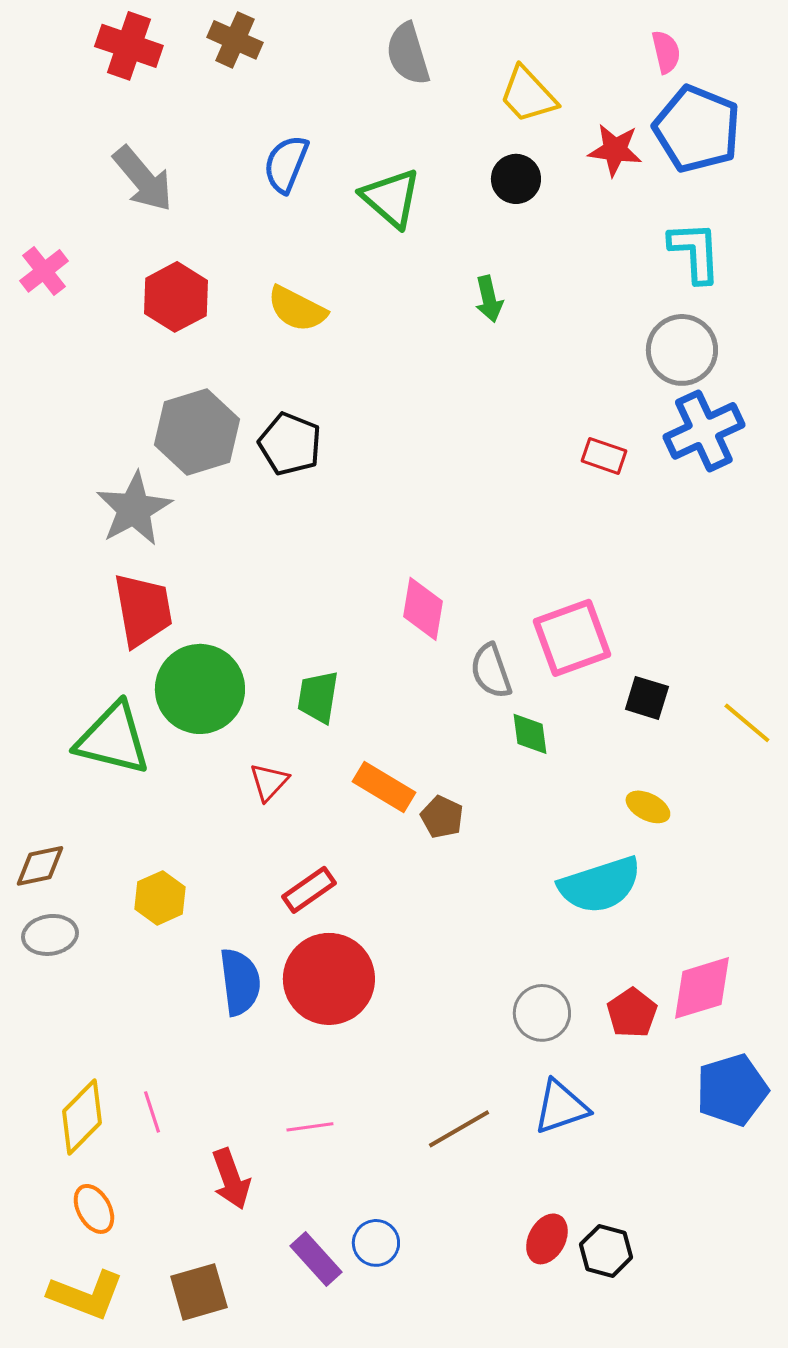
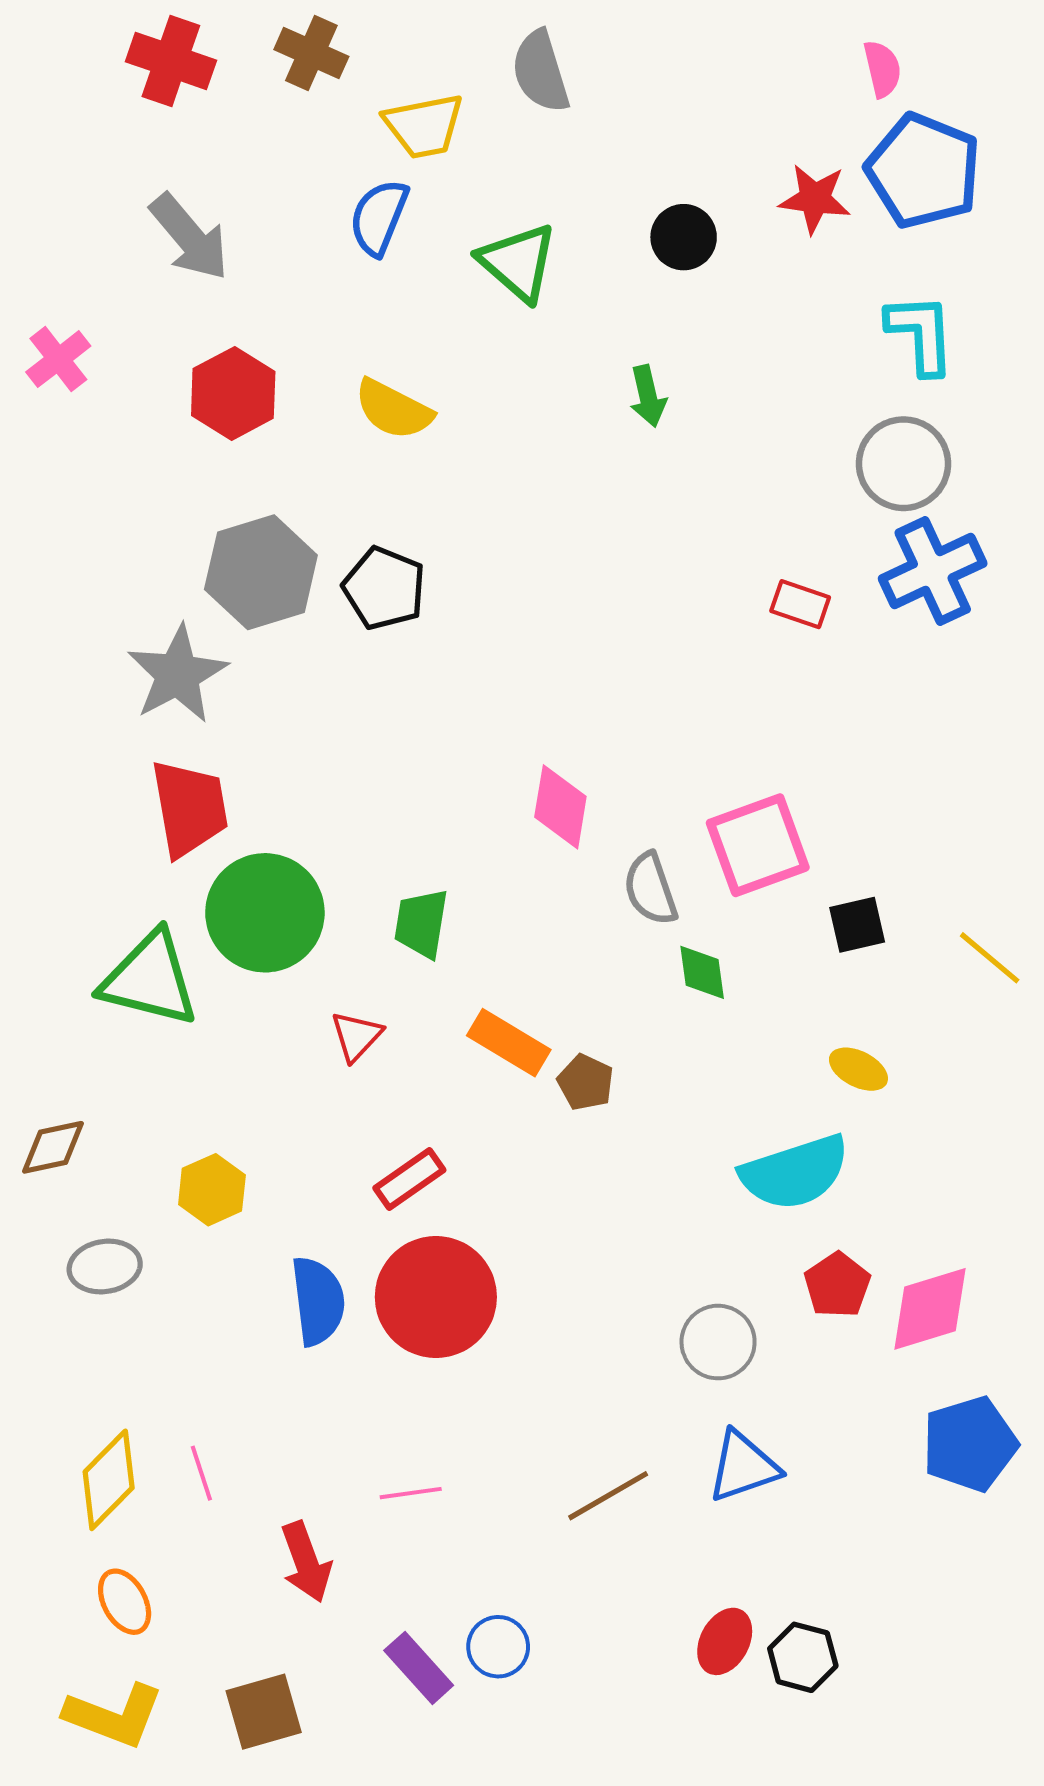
yellow trapezoid: (528, 95) -> (424, 126), moved, turned -58
black square: (647, 698) -> (857, 925), turned -30
gray ellipse: (50, 935) -> (105, 1267), moved
red pentagon: (632, 1013) -> (837, 1285), moved

